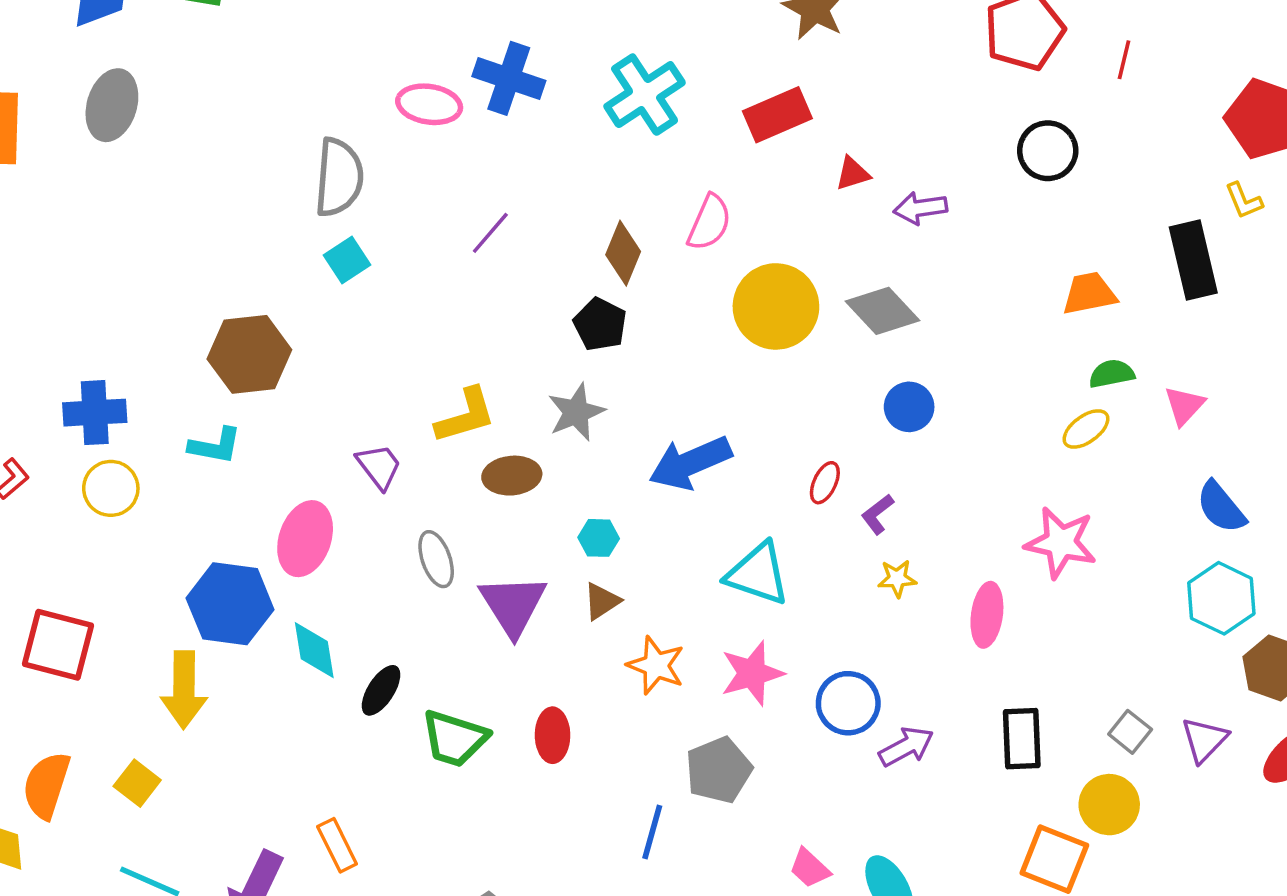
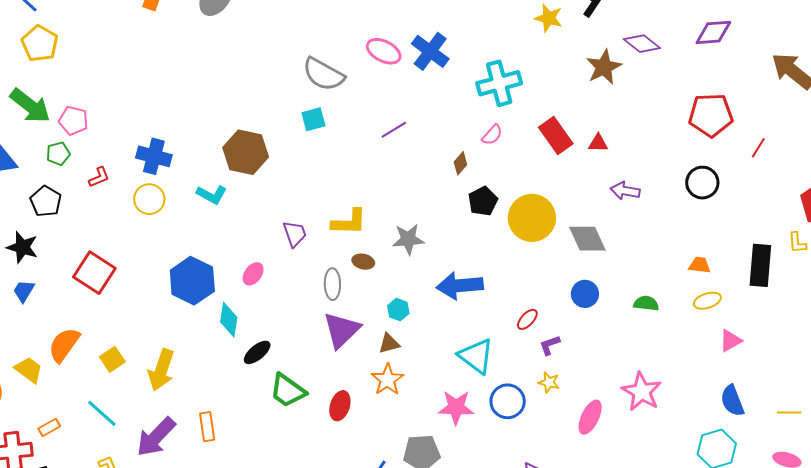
red rectangle: (777, 115) -> (556, 136), moved, turned 60
red triangle: (853, 174) -> (598, 143), moved
gray semicircle: (339, 177) -> (323, 74), turned 96
pink semicircle: (709, 223) -> (492, 135), moved, size x0.7
brown diamond: (623, 253) -> (460, 163), size x0.7
orange trapezoid: (1089, 293) -> (700, 265), size x0.7
black pentagon: (600, 324) -> (483, 201), moved
green semicircle: (1112, 374) -> (646, 303), moved
yellow ellipse: (1086, 429) -> (707, 301), moved
brown ellipse: (512, 476) -> (363, 262), size x0.7
pink ellipse: (305, 539) -> (253, 274), moved, size x0.6
gray ellipse: (436, 559) -> (332, 284), moved
orange star: (656, 665) -> (387, 380), moved
yellow arrow: (184, 690) -> (161, 370), moved
blue circle: (848, 703) -> (508, 401), moved

